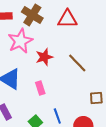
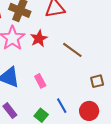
red star: (44, 57) -> (39, 39), moved

